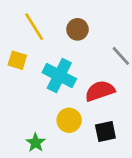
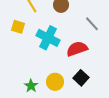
yellow circle: (69, 120) -> (55, 82), moved
black square: (105, 131) -> (81, 78), turned -35

